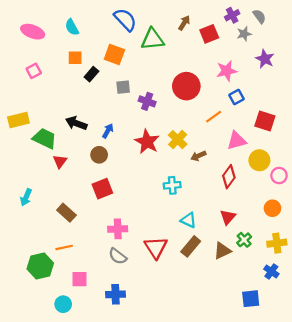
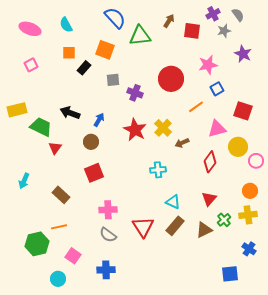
red square: (209, 34) -> (192, 31), turned 30
yellow cross: (277, 243) -> (248, 215), moved
pink square: (79, 279) -> (73, 256), turned 35

